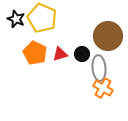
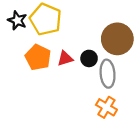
orange cross: (103, 88) -> (106, 107), moved

